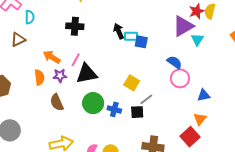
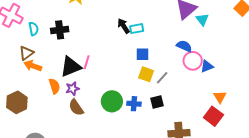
black cross: (75, 26) -> (60, 30), moved
blue square: (141, 42) -> (142, 54), moved
orange arrow: (52, 57) -> (33, 66), moved
black triangle: (87, 74) -> (71, 67), moved
purple star: (60, 76) -> (72, 89), moved
blue triangle: (204, 95) -> (207, 66), moved
gray line: (146, 99) -> (162, 78), moved

